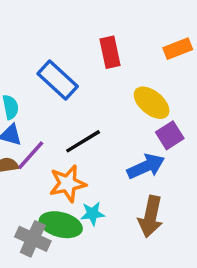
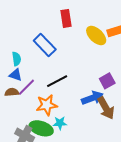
red rectangle: (110, 52) -> (66, 18), moved
yellow ellipse: (152, 103) -> (96, 36), moved
brown arrow: (151, 216) -> (106, 108), moved, turned -45

